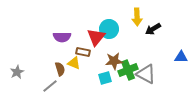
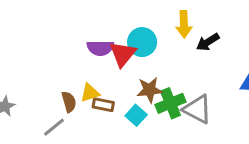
purple semicircle: (62, 37) -> (100, 48), moved
brown rectangle: (83, 52) -> (103, 105), moved
yellow triangle: (74, 63) -> (90, 93), turned -40
cyan square: (105, 78) -> (136, 115), turned -32

